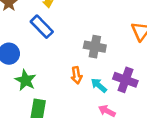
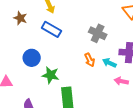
gray cross: (95, 47) -> (98, 33), turned 30

